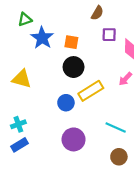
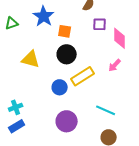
green triangle: (25, 19) -> (12, 23), moved
blue star: (42, 38) -> (44, 16), moved
yellow triangle: (22, 79) -> (31, 59), moved

